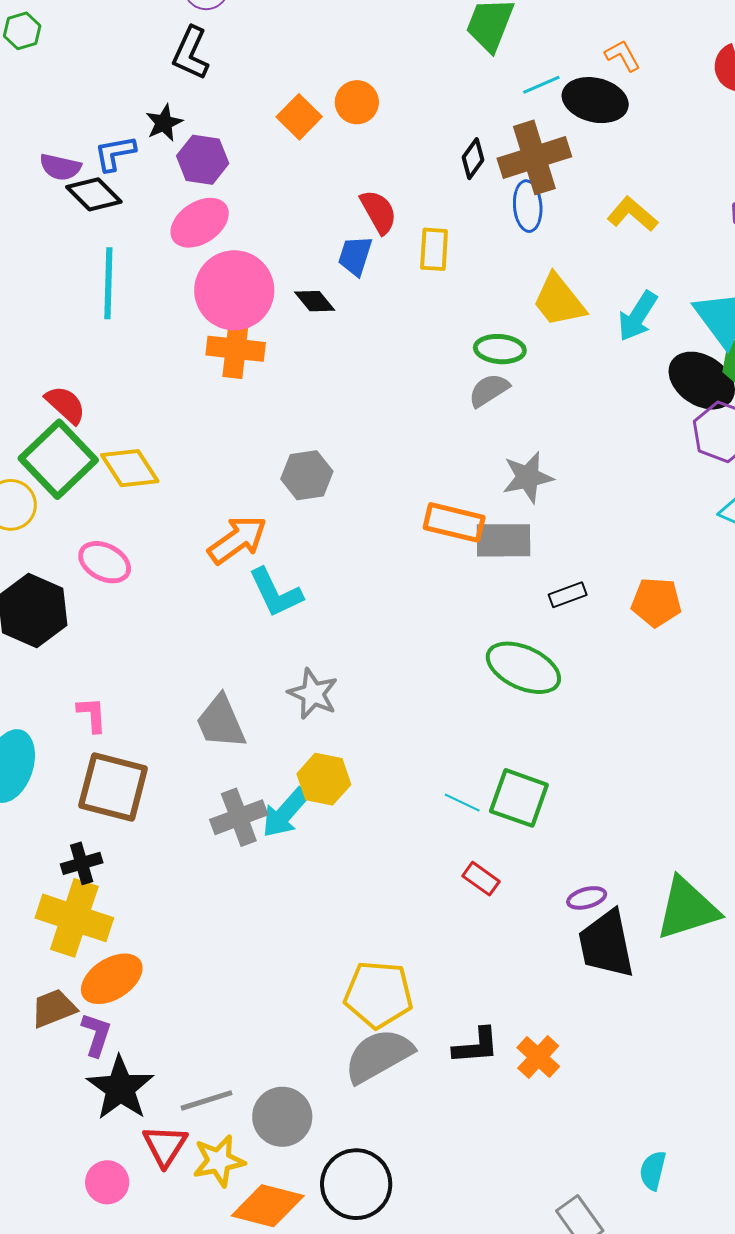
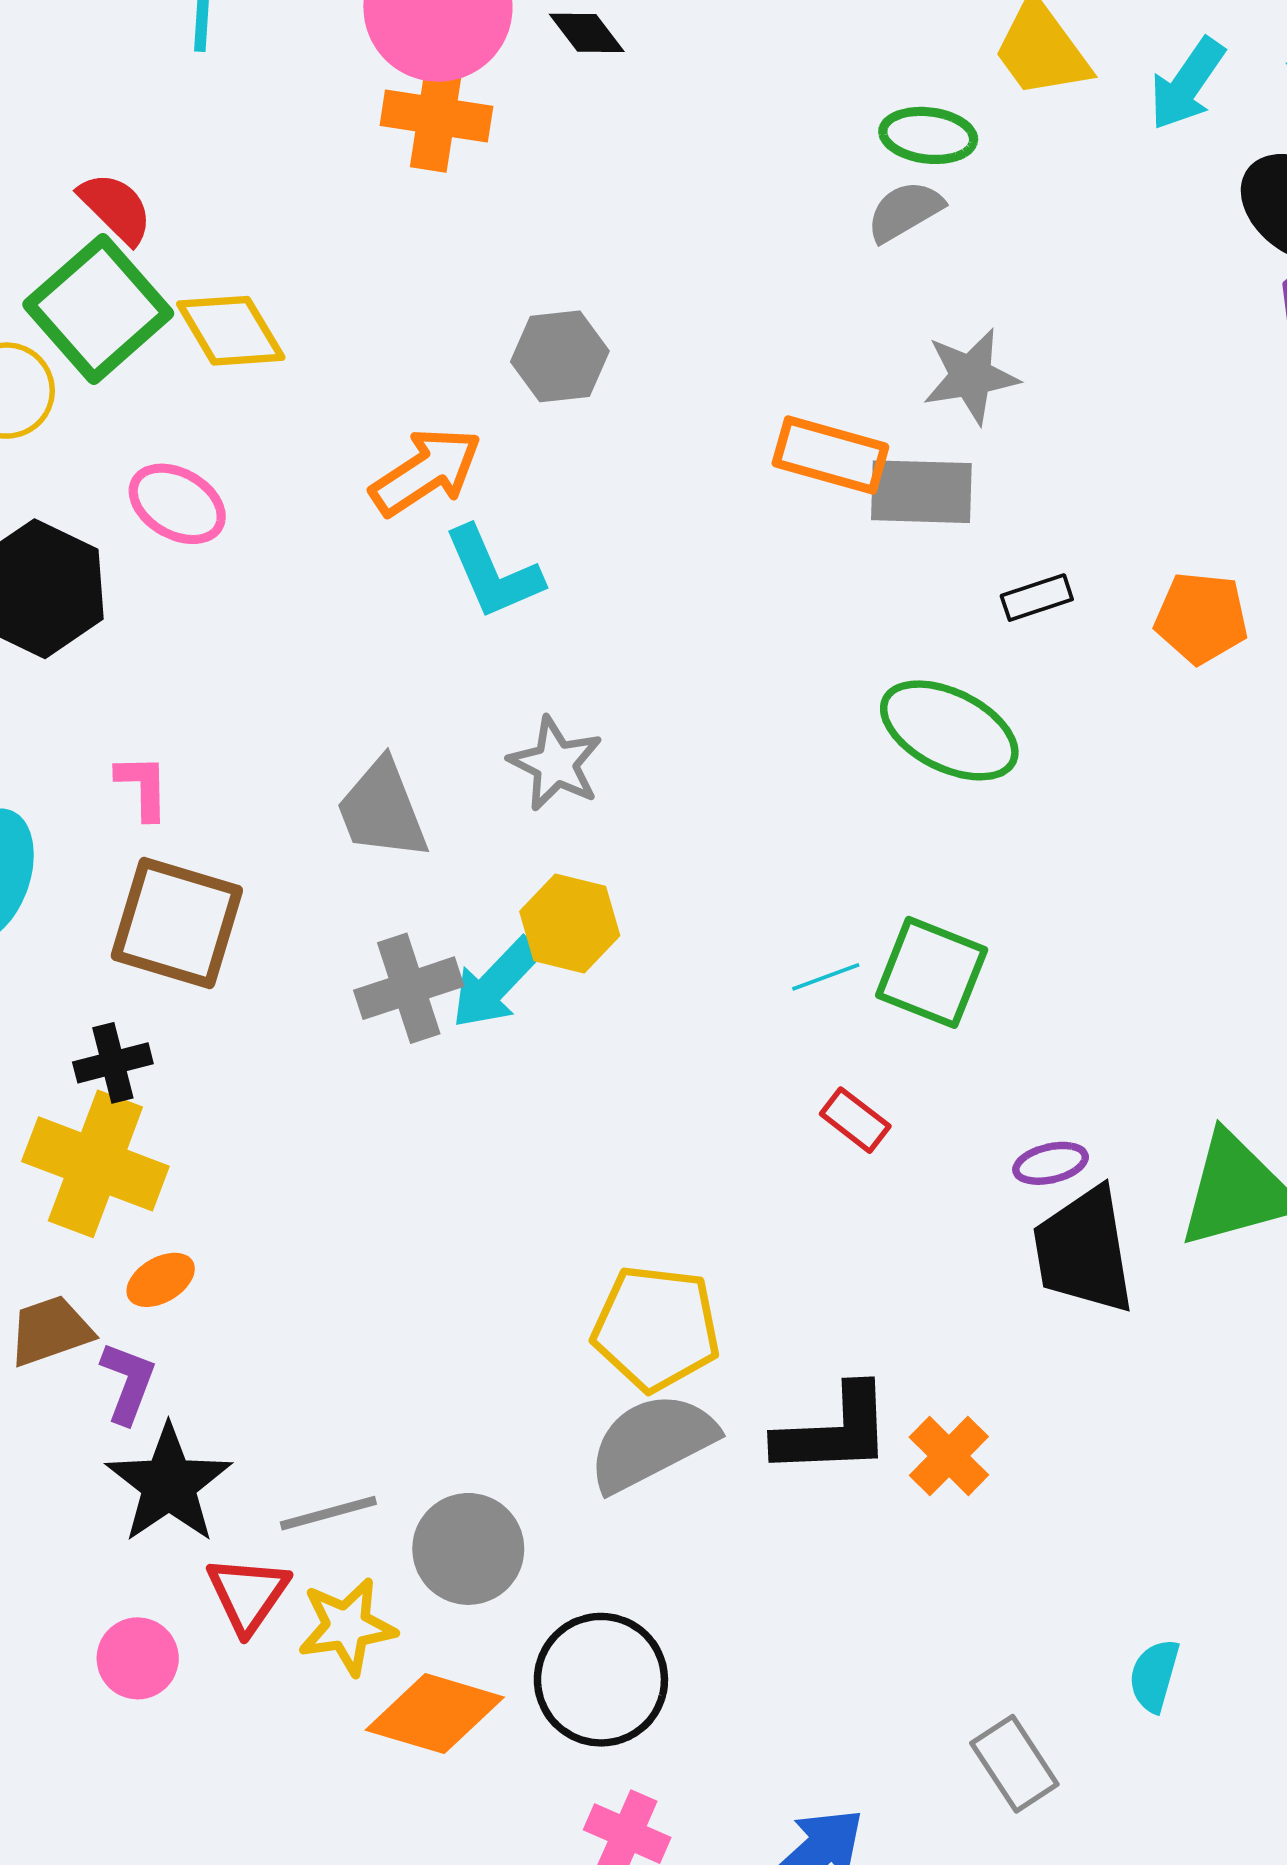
cyan line: (462, 803) -> (826, 977), turned -48
orange ellipse: (112, 979) -> (161, 1280), size x0.6
black L-shape: (476, 1046) -> (834, 1431), size x1.4

